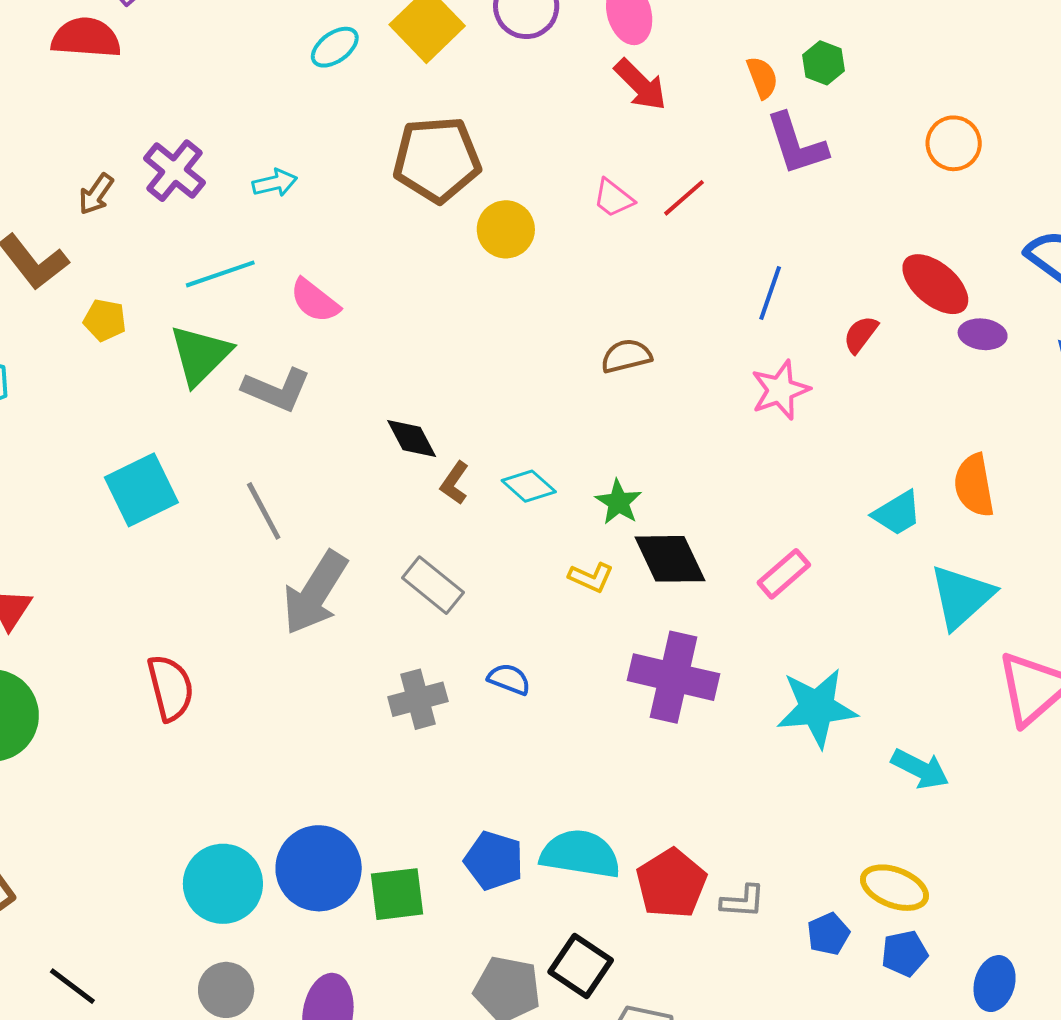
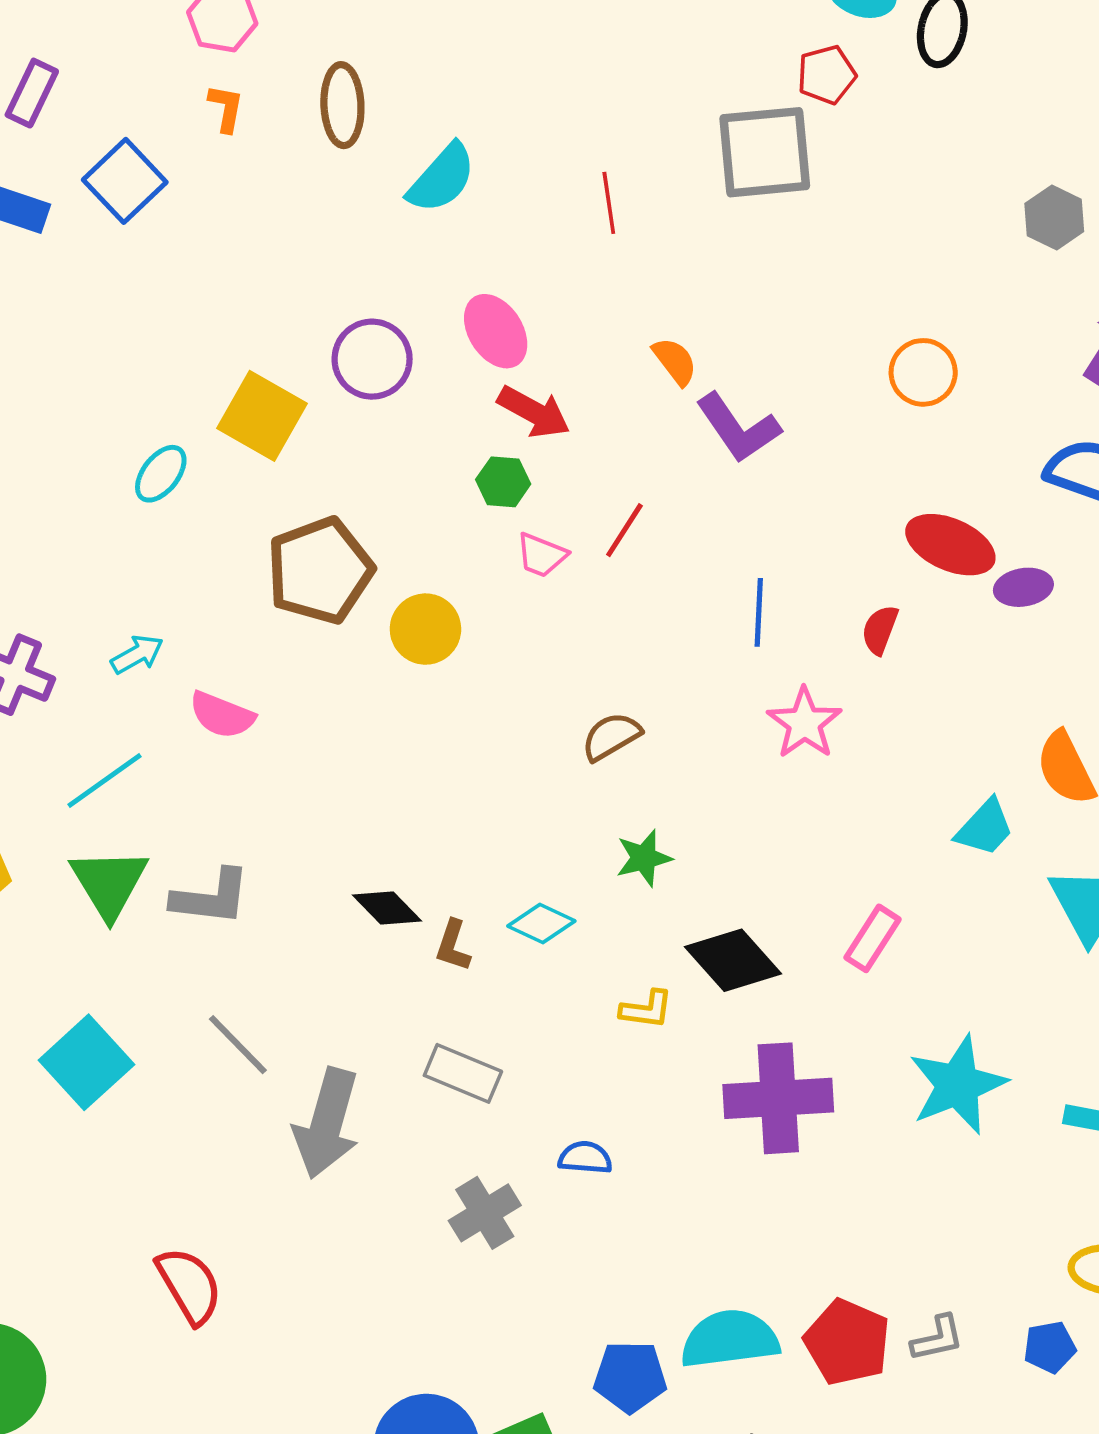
green hexagon: (823, 63) -> (503, 482), moved
pink semicircle: (315, 301) -> (222, 715), moved
green star: (618, 502) -> (644, 858), moved, turned -30
blue pentagon: (828, 934) -> (1050, 1347), turned 30

